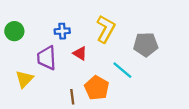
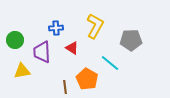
green circle: (14, 31) -> (15, 40), moved
yellow triangle: (24, 79) -> (22, 71), turned 36

